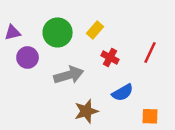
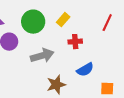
red line: (150, 52) -> (107, 23), moved
red cross: (110, 57) -> (75, 42), turned -32

